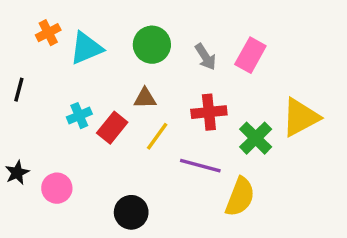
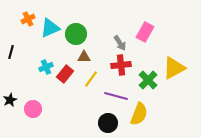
green circle: (152, 45) -> (76, 34), moved
gray arrow: (205, 57) -> (120, 43), moved
black circle: (131, 212) -> (108, 123), moved

